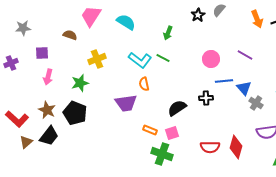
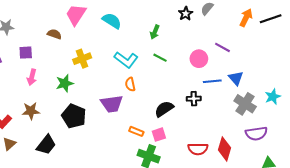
orange arrow: (257, 19) -> (246, 18), turned -132
purple line: (245, 55) -> (222, 47), moved
green line: (163, 58) -> (160, 58), moved
blue triangle: (244, 88) -> (236, 78), moved
gray cross: (256, 103) -> (245, 104), size x1.5
brown star: (47, 110) -> (31, 111), turned -30
black pentagon: (75, 113) -> (74, 116), moved
black trapezoid: (49, 136) -> (46, 145), moved

